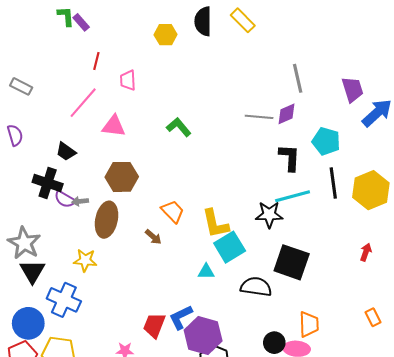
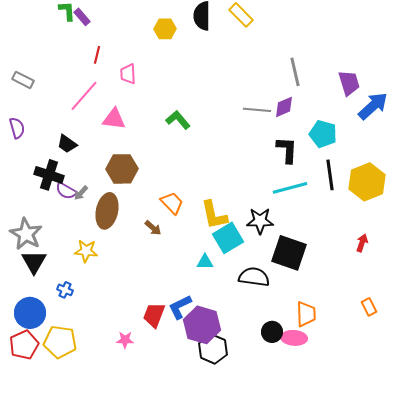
gray arrow: (80, 201) -> (81, 193), turned -42
black star: (269, 215) -> (260, 221), moved
blue cross: (64, 300) -> (65, 290), size x0.5

